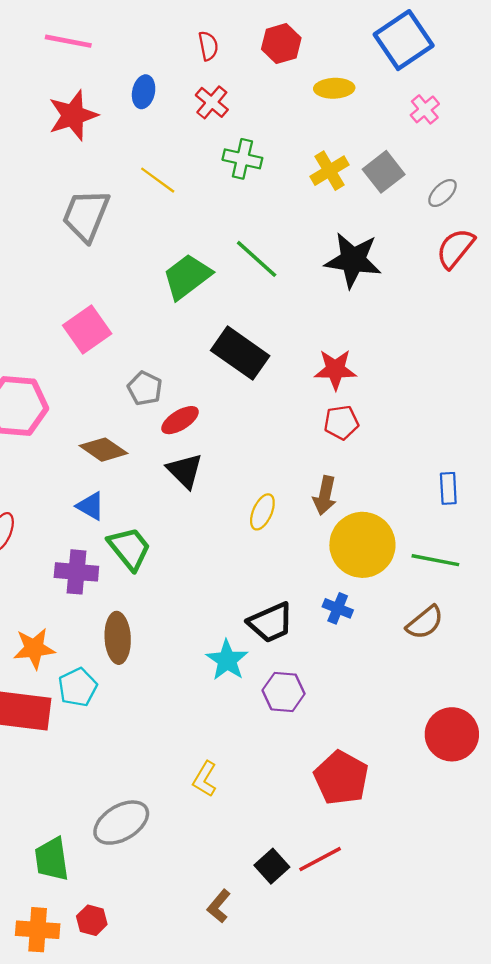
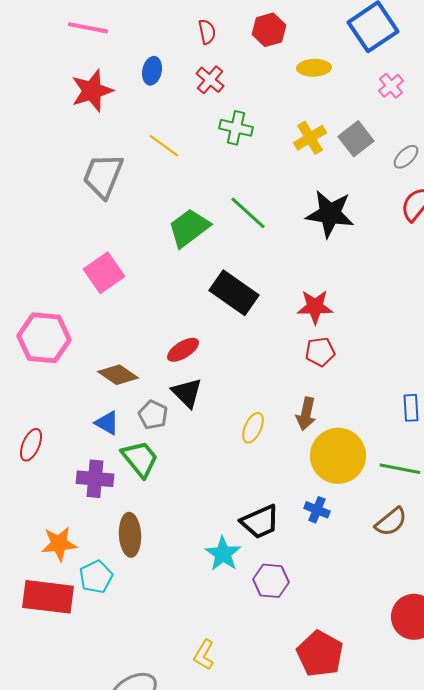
gray pentagon: (145, 388) -> (153, 415), moved

